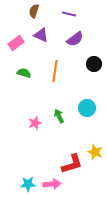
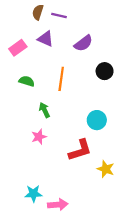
purple line: (69, 14) -> (59, 15), moved
green arrow: (59, 116) -> (44, 110), moved
red L-shape: (72, 164) -> (80, 150), moved
cyan star: (28, 184) -> (33, 194), moved

